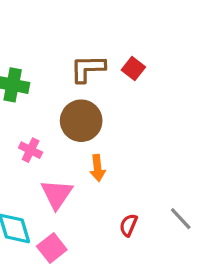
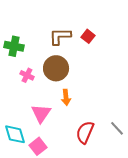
pink cross: (31, 150) -> (27, 75), moved
red semicircle: (128, 225) -> (85, 132), size x1.6

